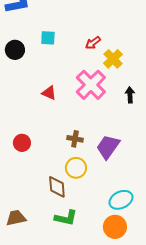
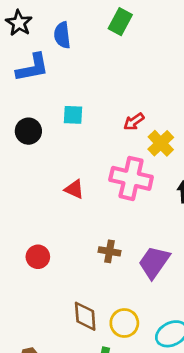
pink cross: (91, 85) -> (131, 178), turned -32
yellow circle: (76, 168) -> (124, 323), moved

